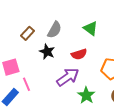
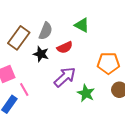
brown rectangle: (27, 33) -> (19, 38), size x1.6
red semicircle: (79, 54) -> (65, 47), moved

